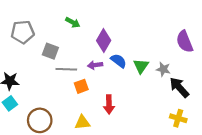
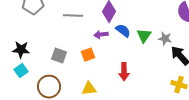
gray square: (50, 51) -> (59, 56), moved
gray line: (66, 69) -> (73, 16), moved
red arrow: (109, 104) -> (124, 72), moved

